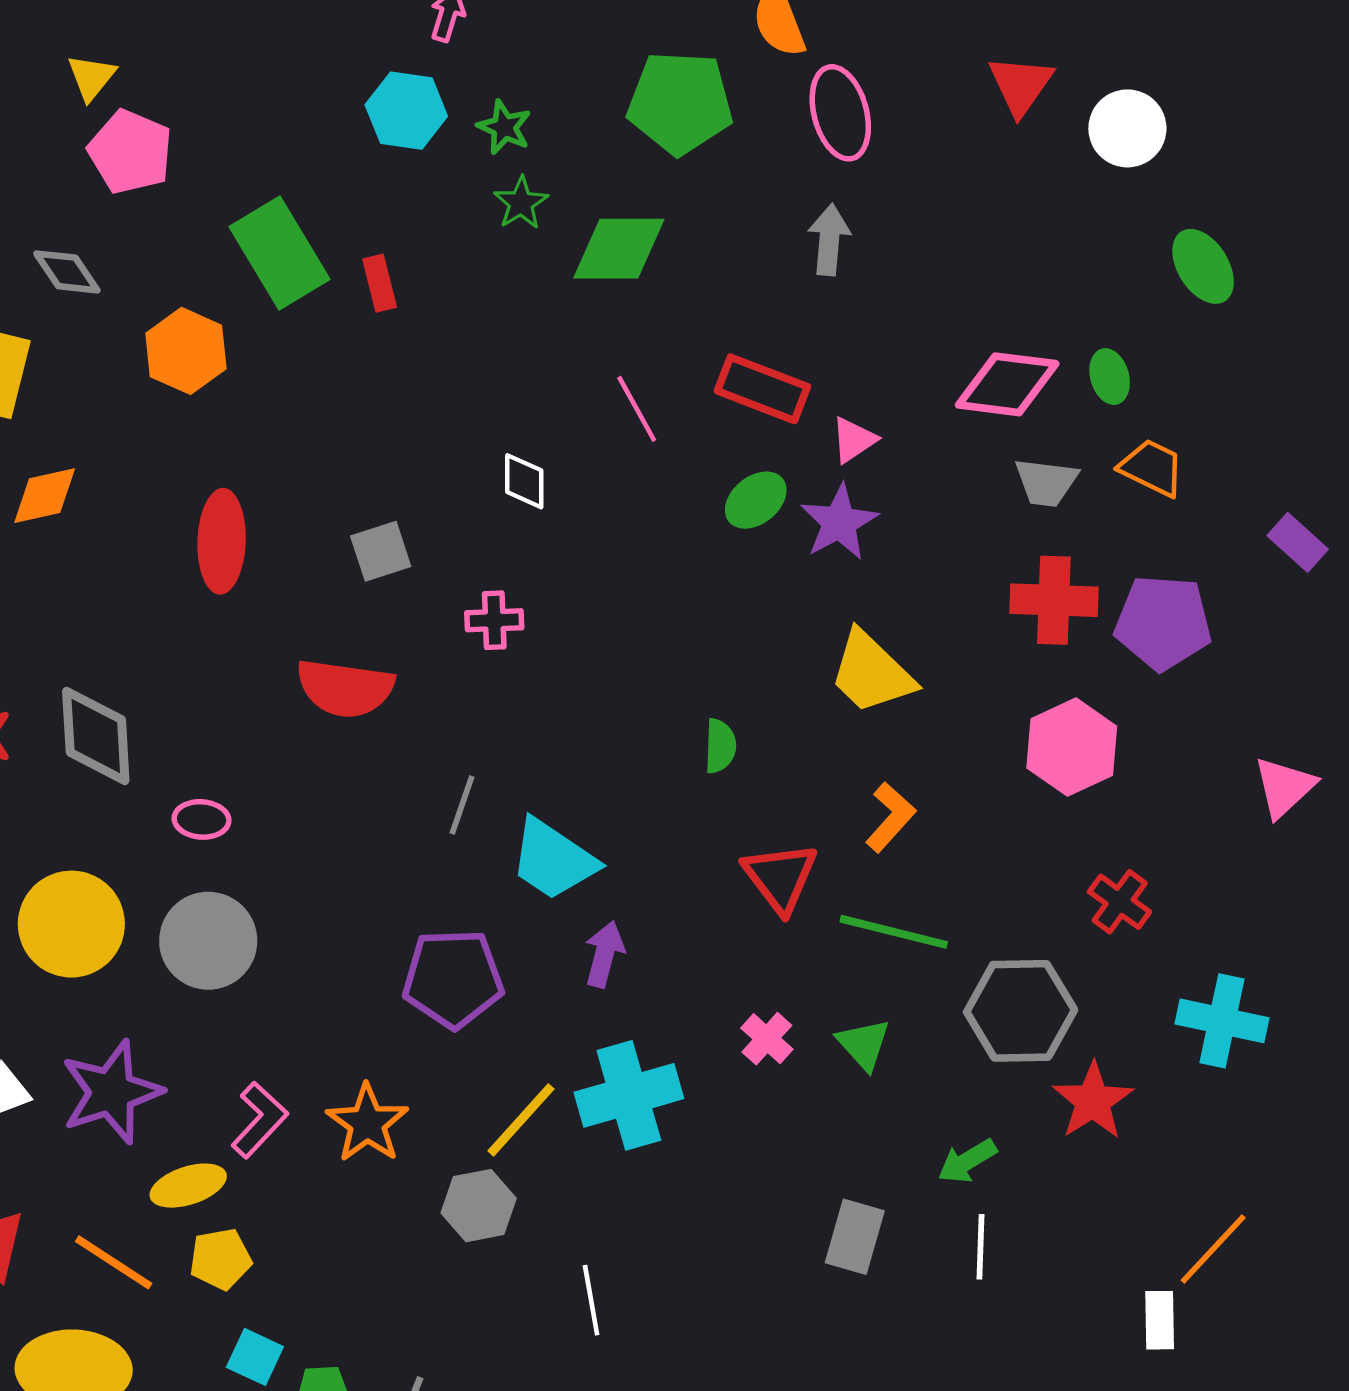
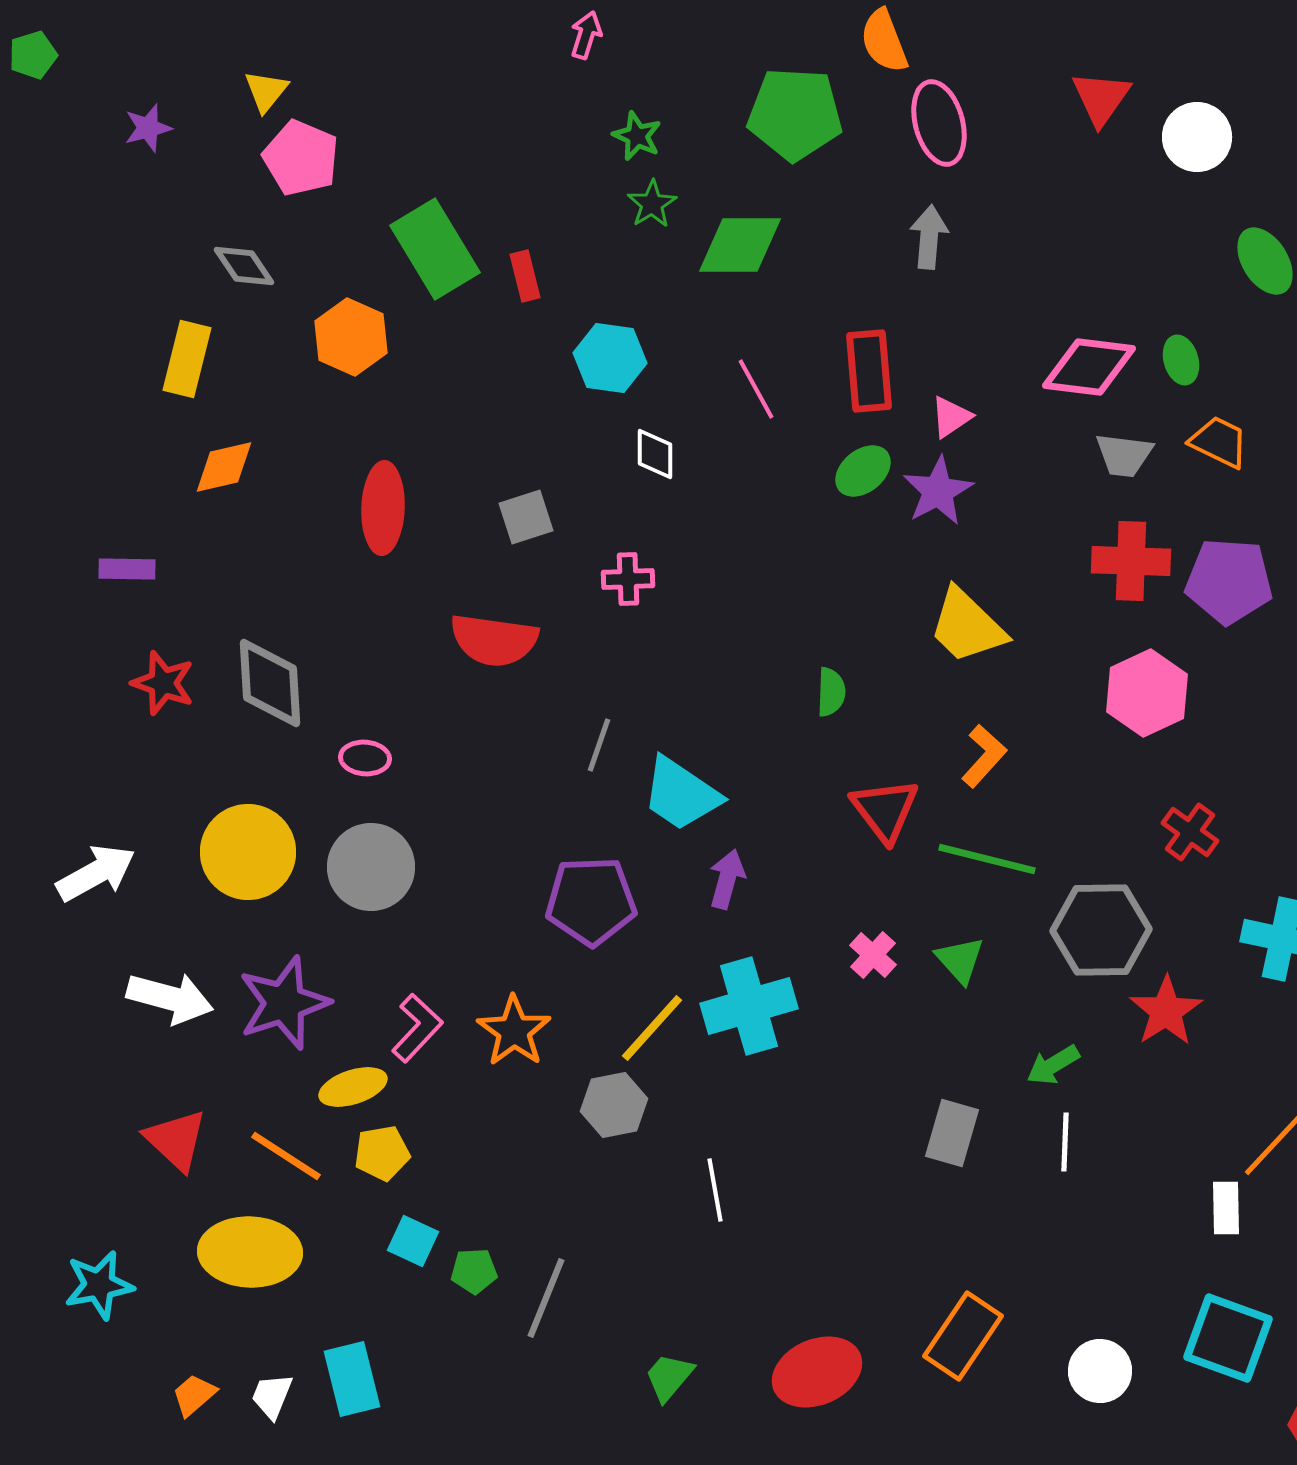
cyan hexagon: (406, 111) -> (610, 358), moved
red rectangle: (762, 389) -> (869, 371), turned 64

